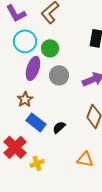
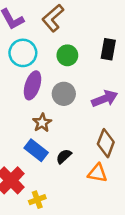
green circle: (50, 48) -> (67, 55), moved
brown star: (25, 99) -> (42, 123), moved
orange triangle: (85, 159) -> (97, 173), moved

